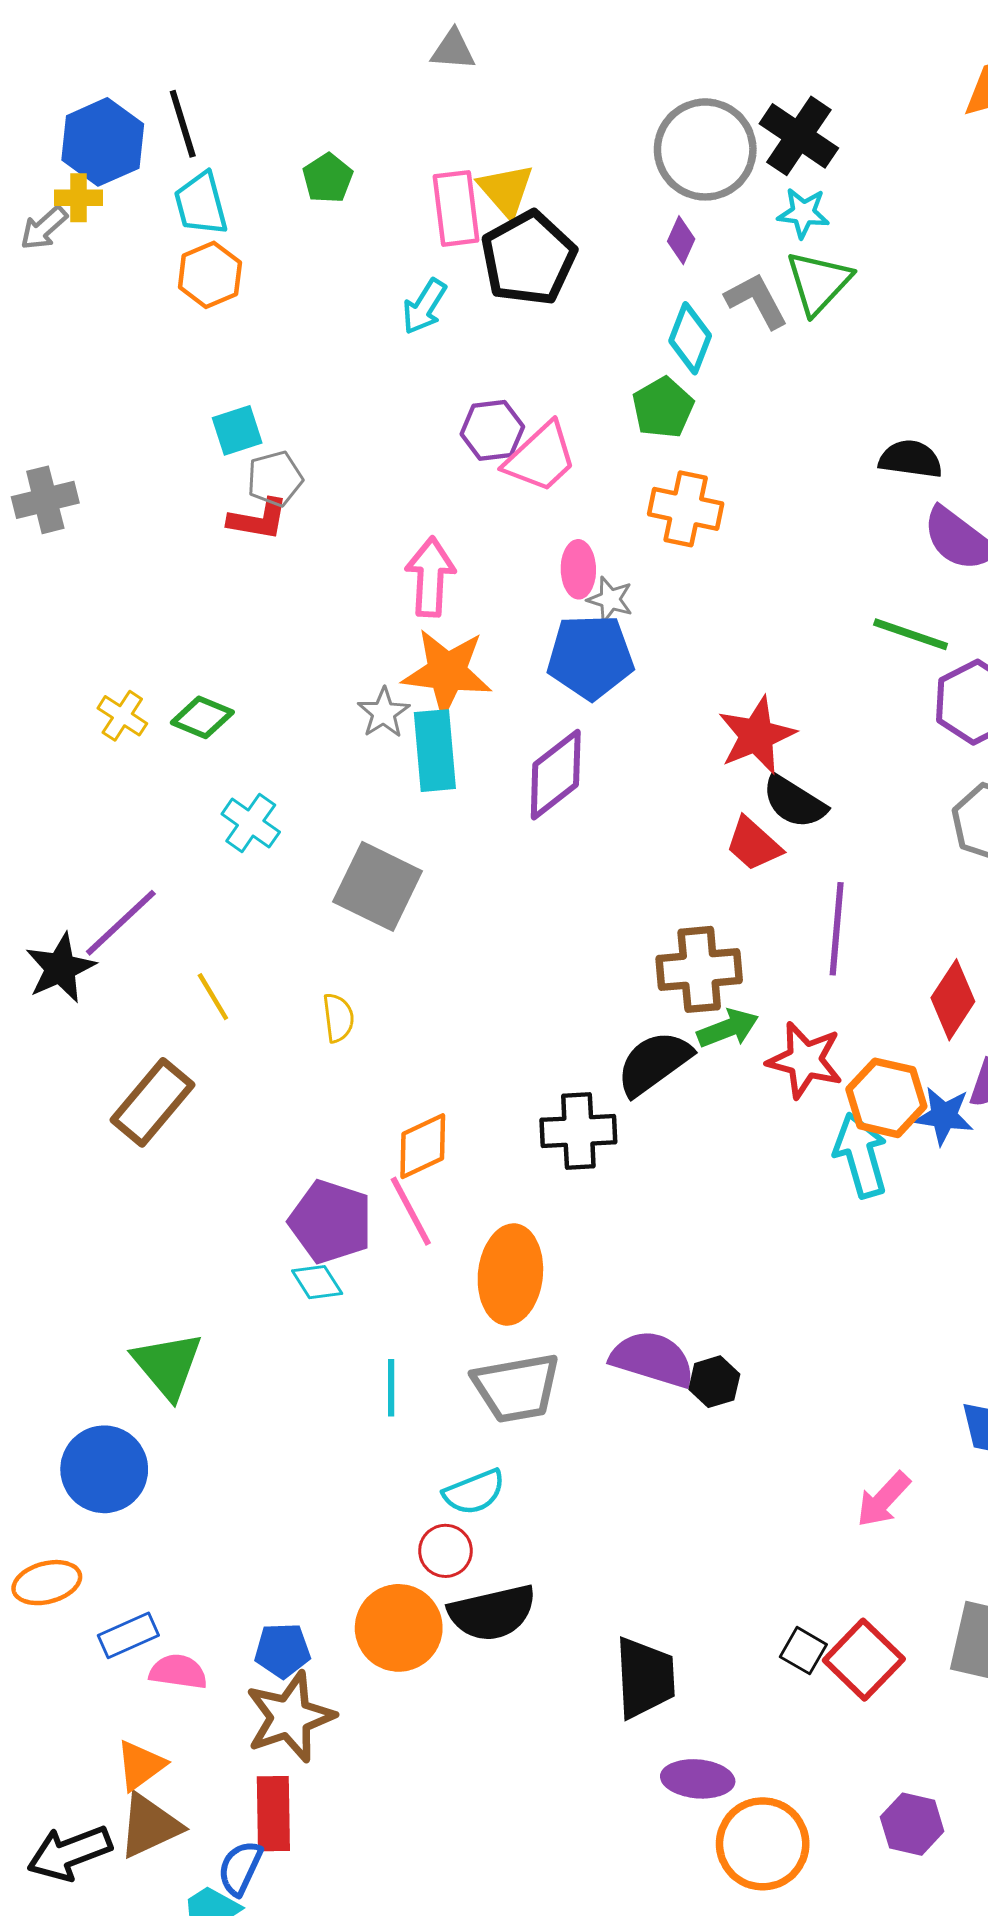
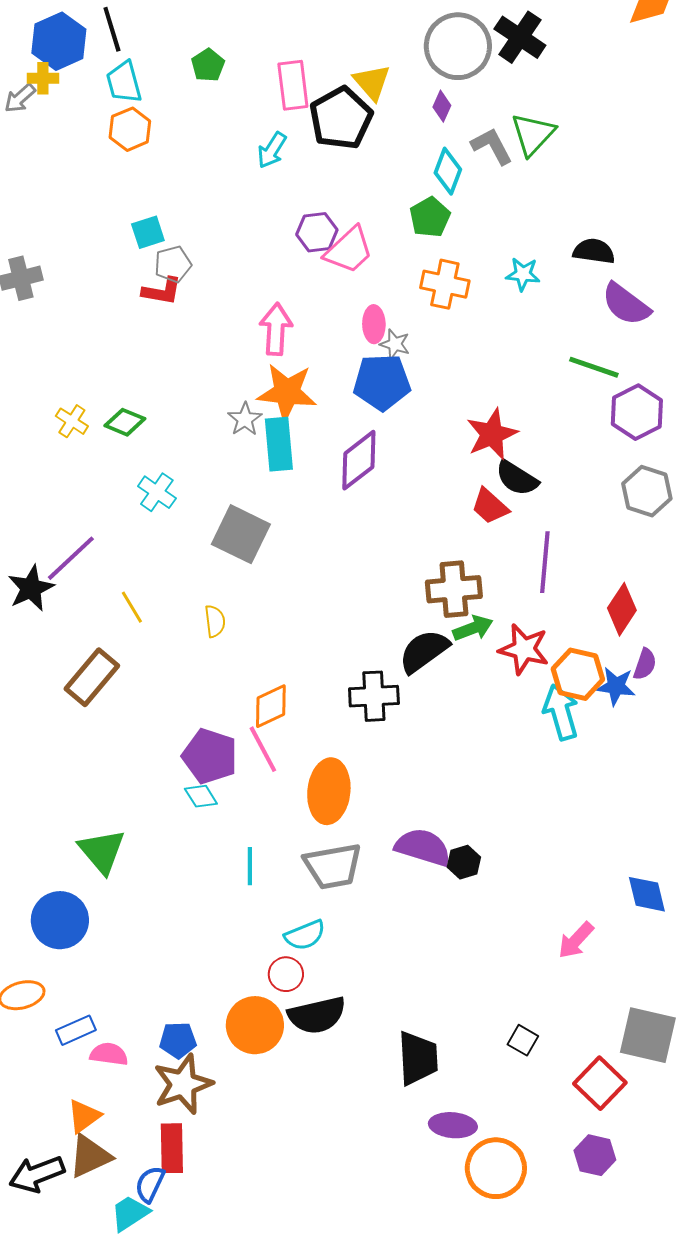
yellow triangle: (506, 190) -> (372, 82), moved
cyan star: (803, 213) -> (523, 274), moved
red square: (864, 1660) -> (600, 1083), moved

